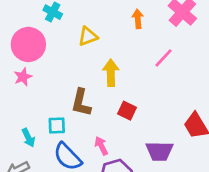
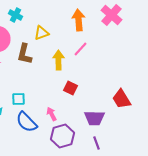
orange arrow: (138, 19) -> (78, 20), size x1.5
pink line: (163, 58) -> (80, 49), moved
brown L-shape: (81, 103) -> (24, 54), moved

